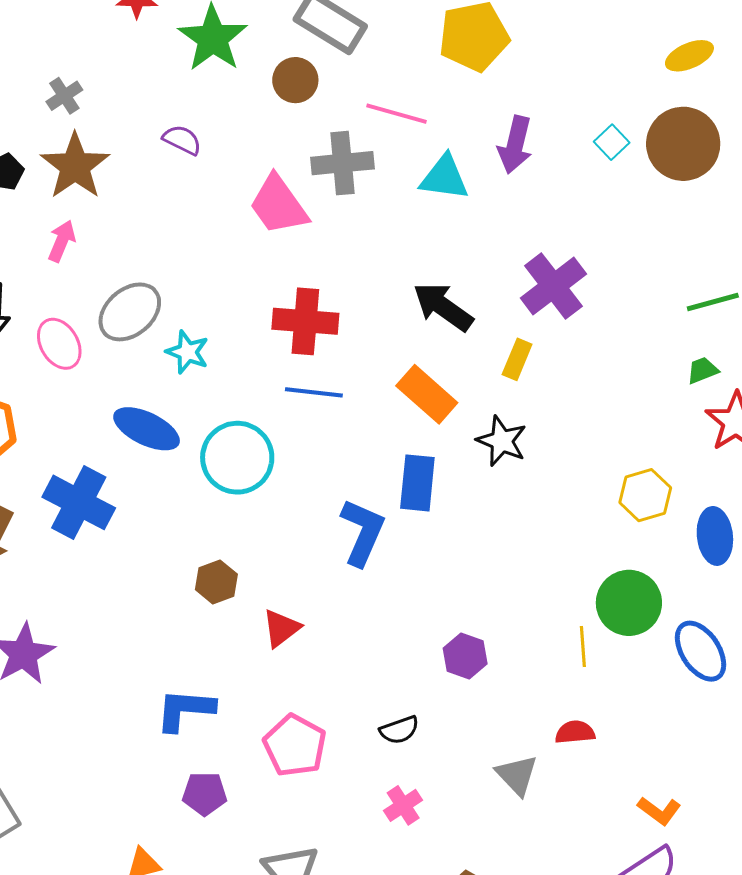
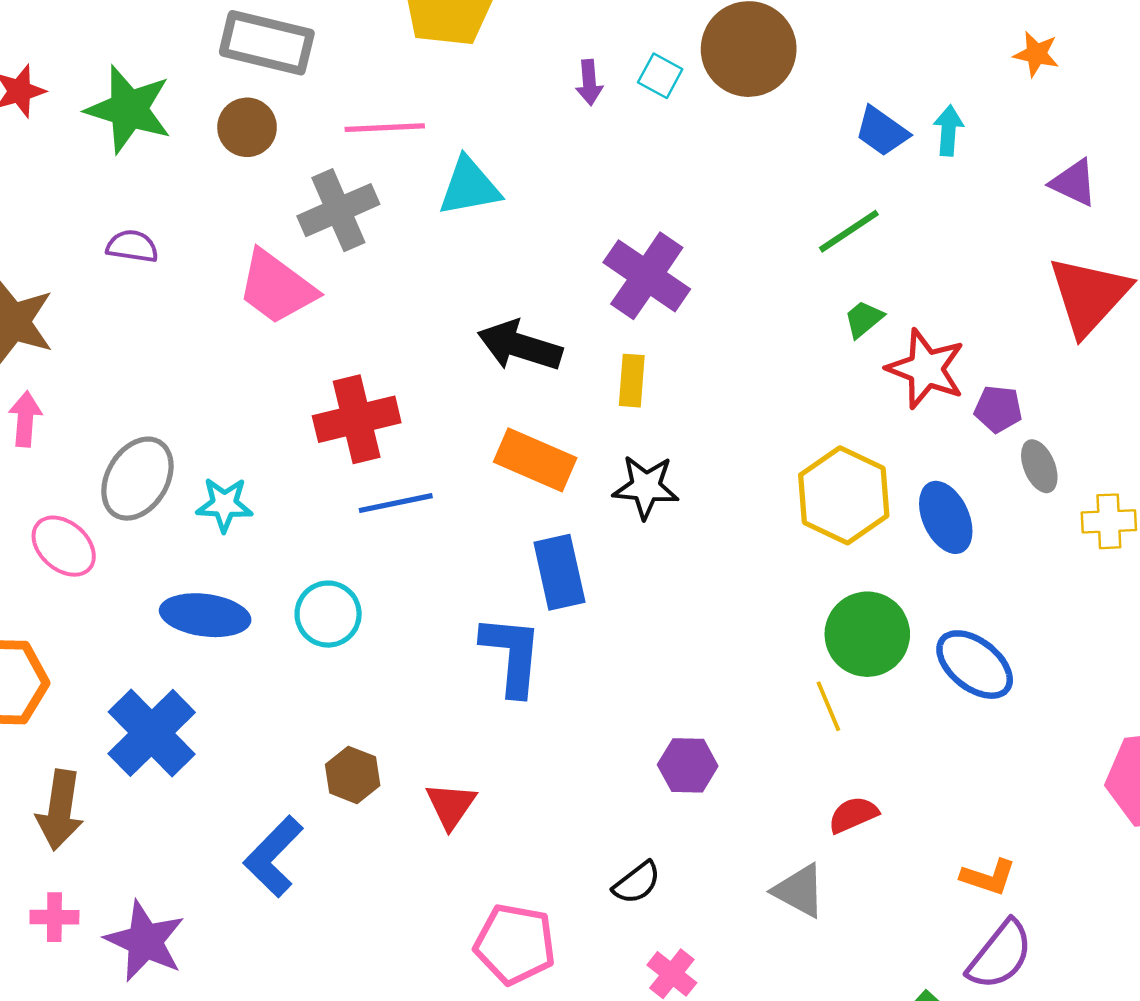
purple arrow: (515, 145) -> (589, 83), moved, size x0.6
cyan circle: (237, 458) -> (328, 614), size x0.7
yellow hexagon: (645, 495) -> (844, 495), size x1.4
blue cross: (79, 502) -> (152, 733), turned 36
blue L-shape: (185, 710) -> (273, 856), moved, turned -32

